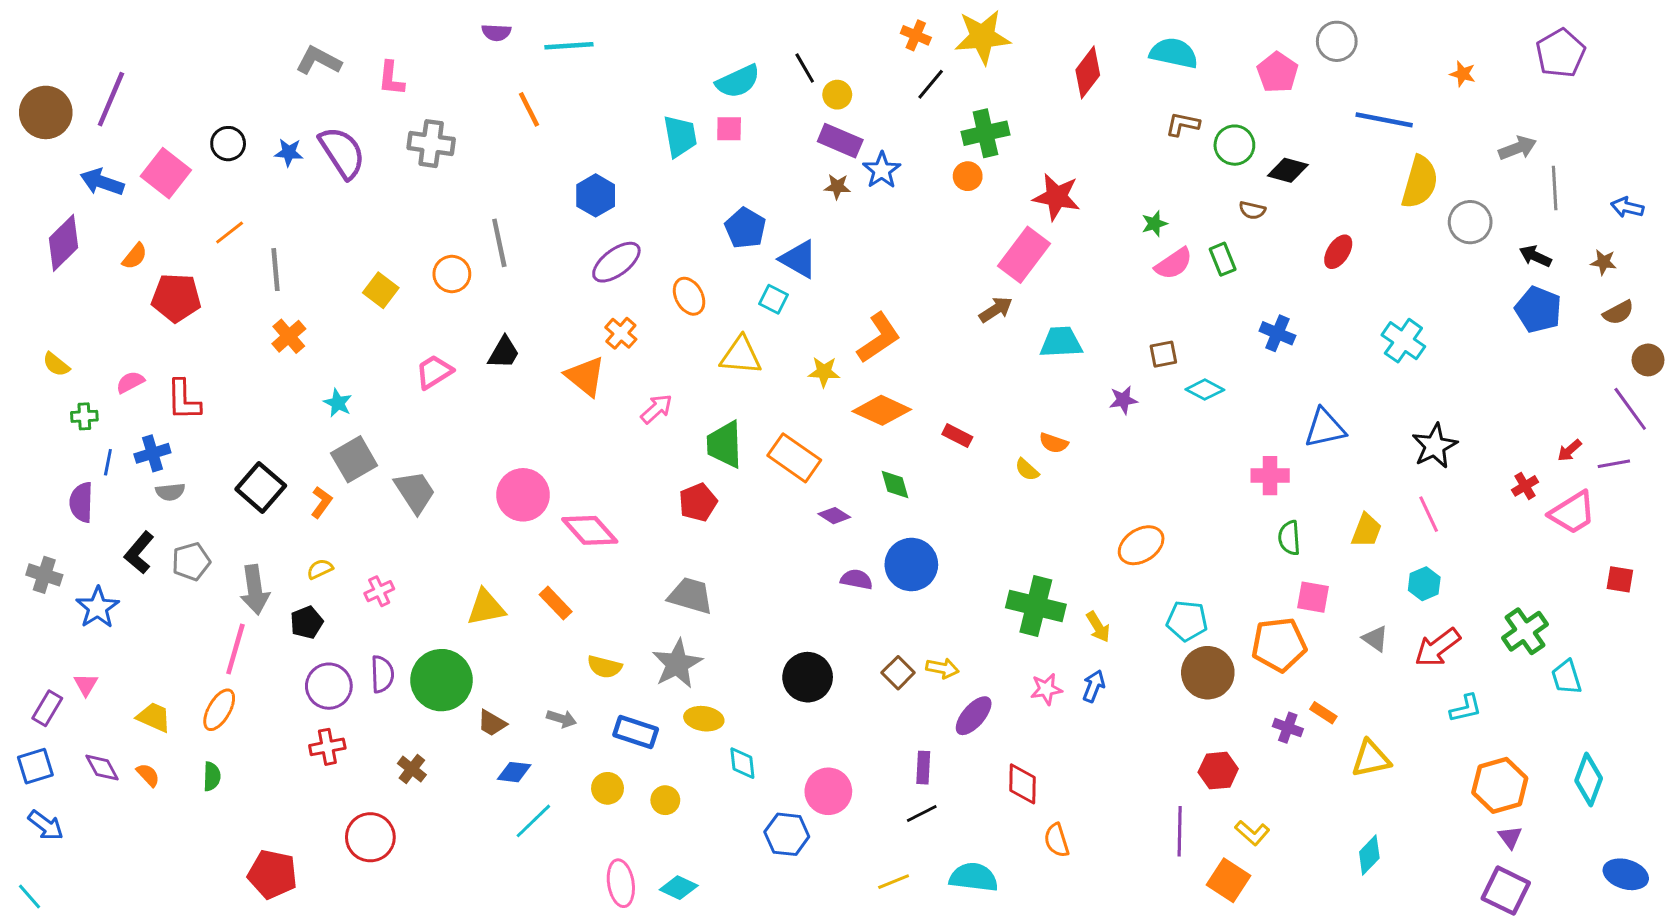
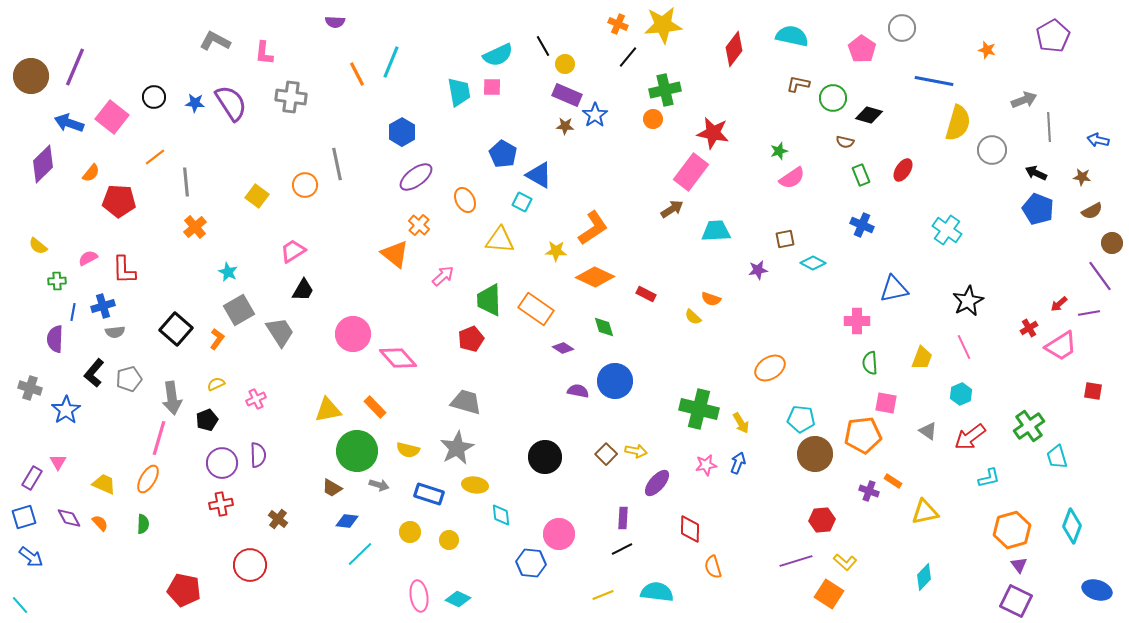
cyan line: (569, 46) -> (391, 62), moved, turned -64
green rectangle: (1223, 259) -> (861, 175), moved
black trapezoid: (504, 353) -> (303, 290), moved
green circle: (441, 680) -> (357, 451), moved
purple line: (1180, 831) -> (796, 561), turned 72

